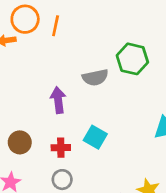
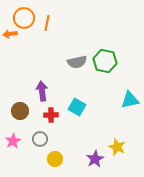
green hexagon: (132, 59) -> (105, 61), moved
purple arrow: (58, 100) -> (42, 91), moved
gray circle: (62, 180) -> (40, 139), moved

